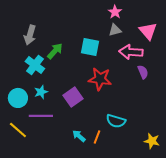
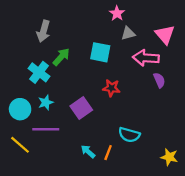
pink star: (115, 12) -> (117, 13), moved
gray arrow: (30, 35) -> (43, 31), moved
red star: (100, 79) -> (111, 88), size x0.7

